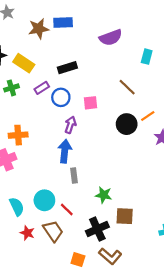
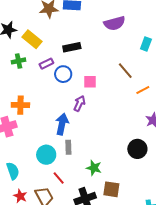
orange line: (148, 116) -> (143, 90), moved
black circle: (127, 124) -> (137, 149), moved
purple arrow: (70, 125) -> (79, 103), moved
cyan circle: (44, 200) -> (46, 155), moved

